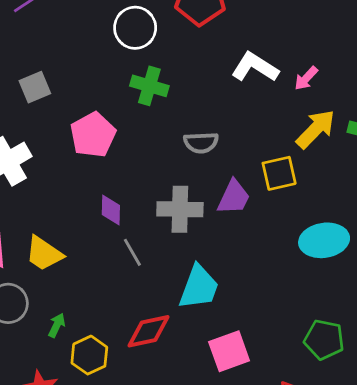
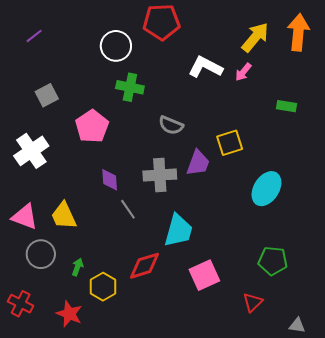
yellow arrow: (316, 129) -> (255, 37), moved
gray semicircle: (201, 143) -> (171, 125), turned 30
cyan ellipse: (324, 240) -> (266, 189), turned -44
yellow trapezoid: (44, 254) -> (64, 216), turned 36

